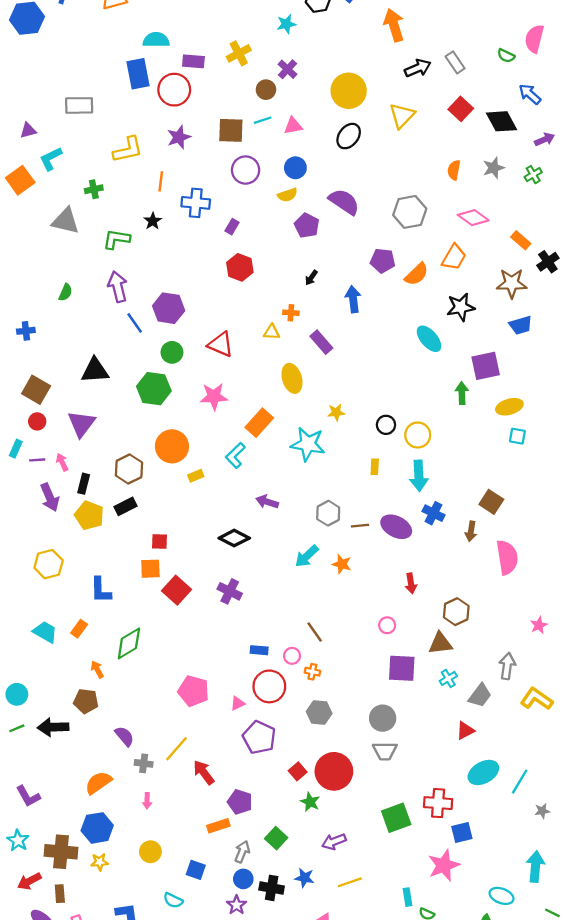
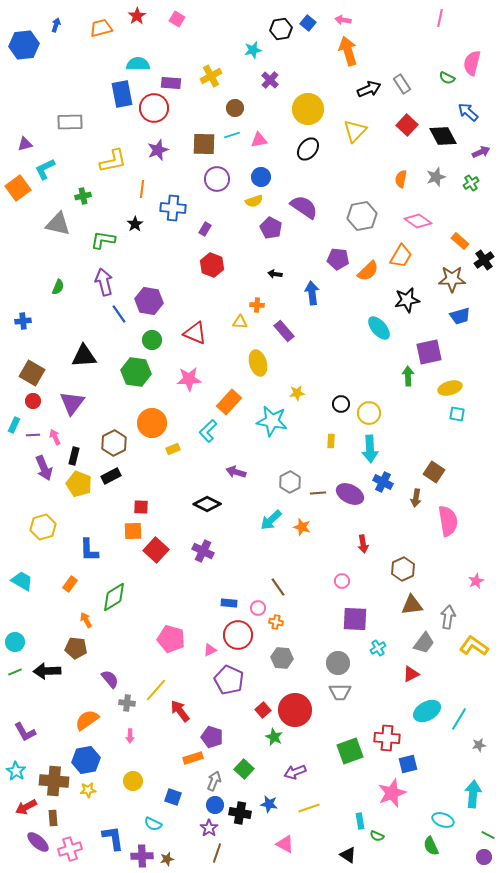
purple cross: (287, 69) -> (270, 80), moved
black arrow: (311, 278) -> (275, 274), turned 64
cyan trapezoid: (45, 632) -> (22, 581), moved
brown triangle: (440, 643) -> (412, 605), moved
cyan cross: (448, 678) -> (378, 648), moved

